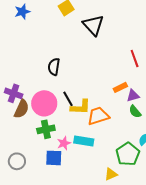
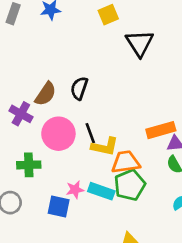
orange rectangle: (120, 87) -> (161, 130), size x1.5
brown semicircle: (22, 109) -> (46, 94), moved
green cross: (46, 129) -> (29, 165), moved
green pentagon: (128, 154) -> (130, 185), moved

